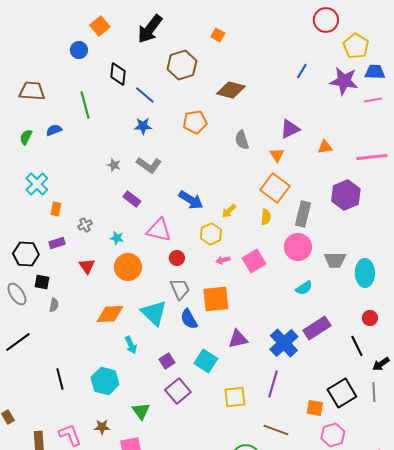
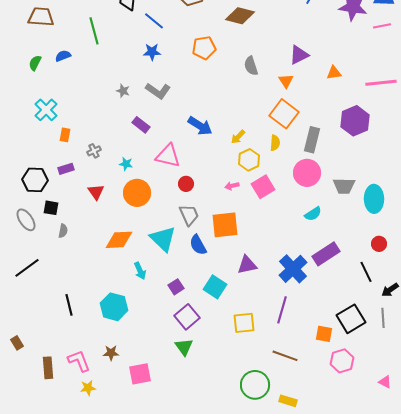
yellow hexagon: (211, 234) -> (249, 160), moved
green triangle: (141, 411) -> (184, 347), moved

